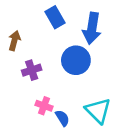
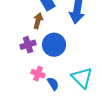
brown arrow: (14, 41) -> (38, 21), moved
blue circle: (76, 60) -> (54, 45), moved

